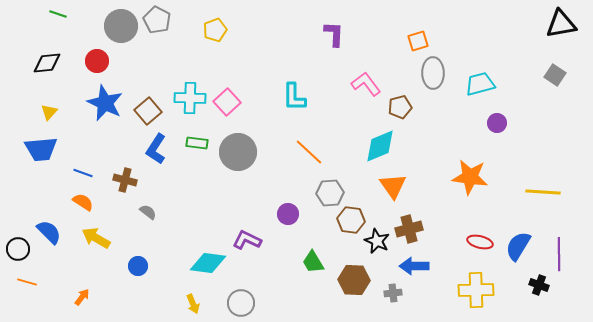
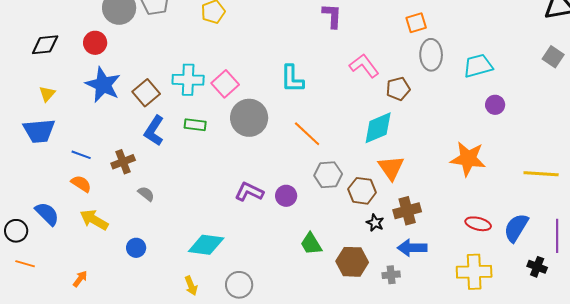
gray circle: (238, 152) -> (249, 118), moved
brown cross: (125, 180) -> (123, 162), turned -35
brown hexagon: (351, 220) -> (362, 191), moved
purple L-shape: (247, 240) -> (249, 192), moved
black star: (377, 241) -> (375, 223), size x0.7

